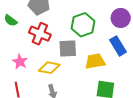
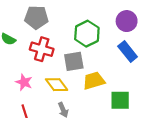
yellow trapezoid: (95, 61) -> (94, 81), moved
yellow diamond: (49, 68) -> (57, 85), turned 50

